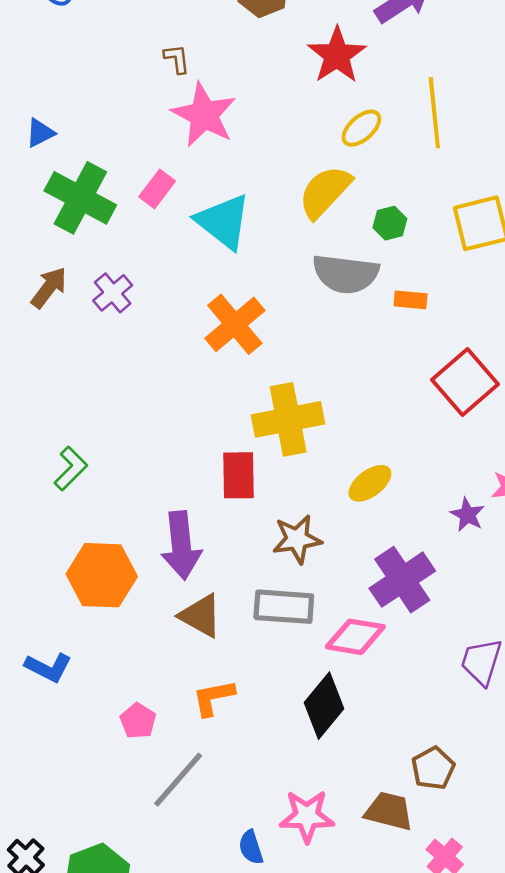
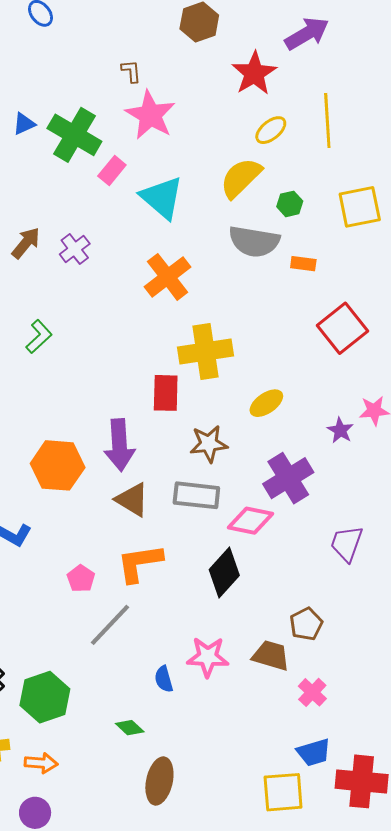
green cross: (80, 198) -> (74, 135), moved
green L-shape: (71, 468) -> (39, 337), moved
orange L-shape: (213, 698) -> (140, 563), size x1.4

